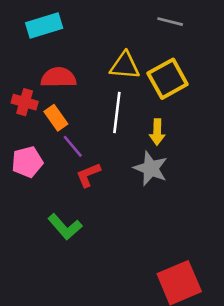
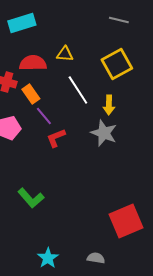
yellow triangle: (125, 66) -> (65, 54), moved, size x0.7
white line: (117, 113) -> (78, 90), turned -40
green L-shape: (65, 227) -> (31, 198), moved

